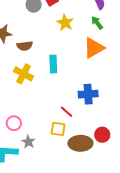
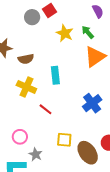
green arrow: (97, 23) -> (88, 32), moved
blue cross: (88, 94) -> (92, 103), turned -30
red line: (67, 112) -> (46, 109), moved
brown ellipse: (80, 143) -> (88, 153), turned 60

